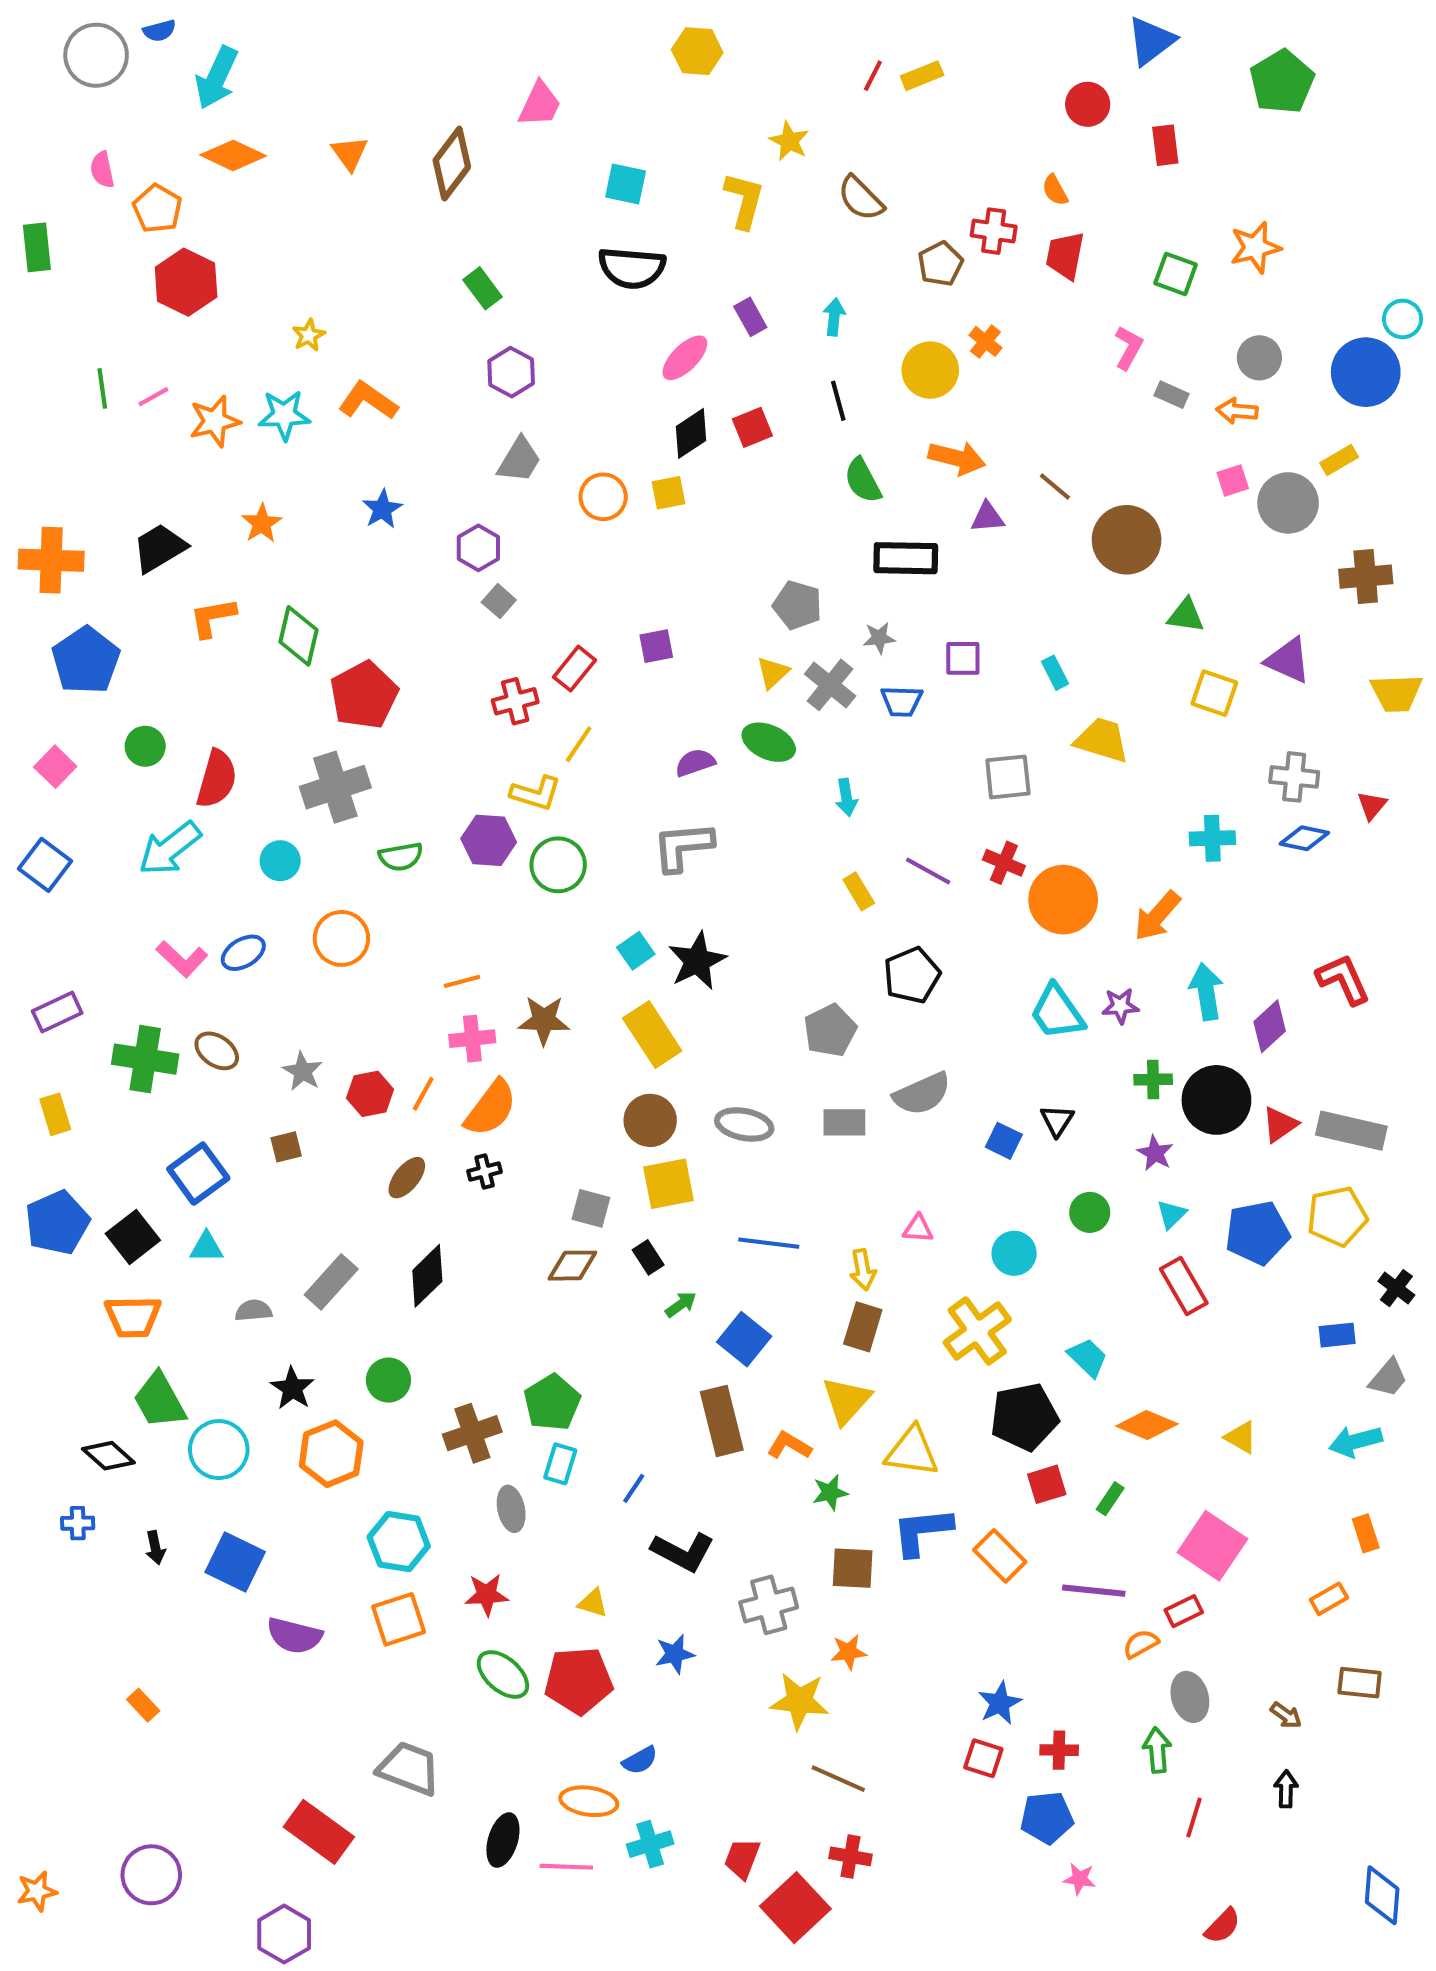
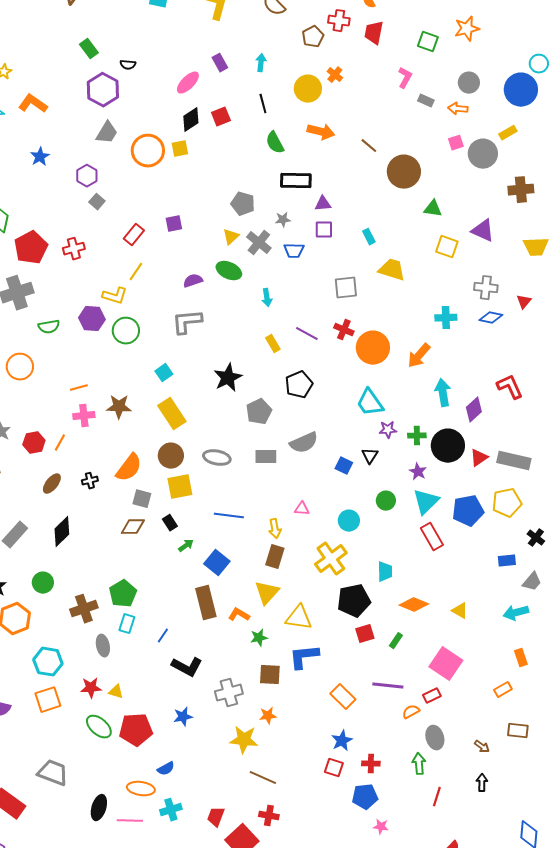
black semicircle: (632, 268) -> (128, 65), moved, size x0.5
purple hexagon: (511, 372) -> (103, 90), size x1.4
orange circle: (603, 497) -> (148, 151), size x1.4
purple triangle: (987, 517) -> (323, 204), moved
red cross: (515, 701) -> (74, 249), moved
black star: (697, 961) -> (228, 378), moved
purple star: (1120, 1006) -> (388, 430), moved
orange semicircle: (491, 1108) -> (129, 468), moved
cyan triangle: (1171, 1214) -> (426, 502), size x1.8
cyan trapezoid: (1088, 1358) -> (385, 572), turned 45
orange rectangle: (1000, 1556) -> (343, 697), moved
yellow triangle: (593, 1603) -> (116, 692), moved

